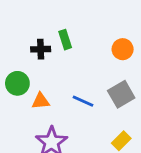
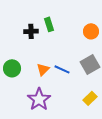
green circle: (17, 83) -> (12, 68), moved
orange triangle: (41, 101) -> (43, 69), moved, turned -40

